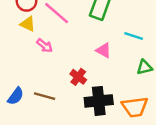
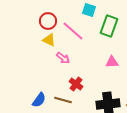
pink triangle: (104, 50) -> (112, 62), turned -32
red cross: (78, 77) -> (76, 84), moved

